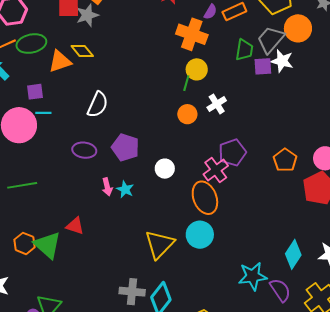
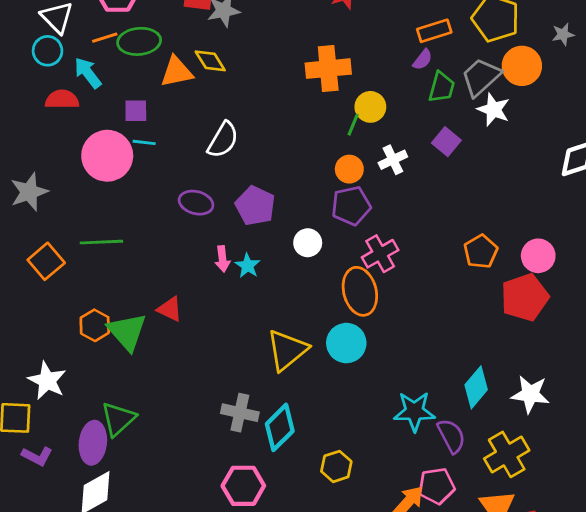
purple semicircle: (210, 12) -> (423, 60), moved
orange cross: (192, 34) -> (328, 69), moved, turned -32
purple square: (263, 66) -> (446, 142), moved, turned 36
purple pentagon: (232, 153) -> (351, 206), moved

